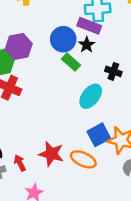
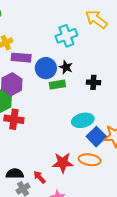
purple rectangle: (89, 26) -> (21, 58), moved
green rectangle: (71, 62) -> (57, 85), turned -35
cyan ellipse: (91, 96) -> (83, 120), moved, turned 55

